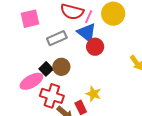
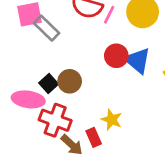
blue triangle: (87, 33) -> (138, 61), moved
gray rectangle: (57, 38) -> (47, 28), moved, turned 66
pink ellipse: (31, 81) -> (28, 99), turned 35

